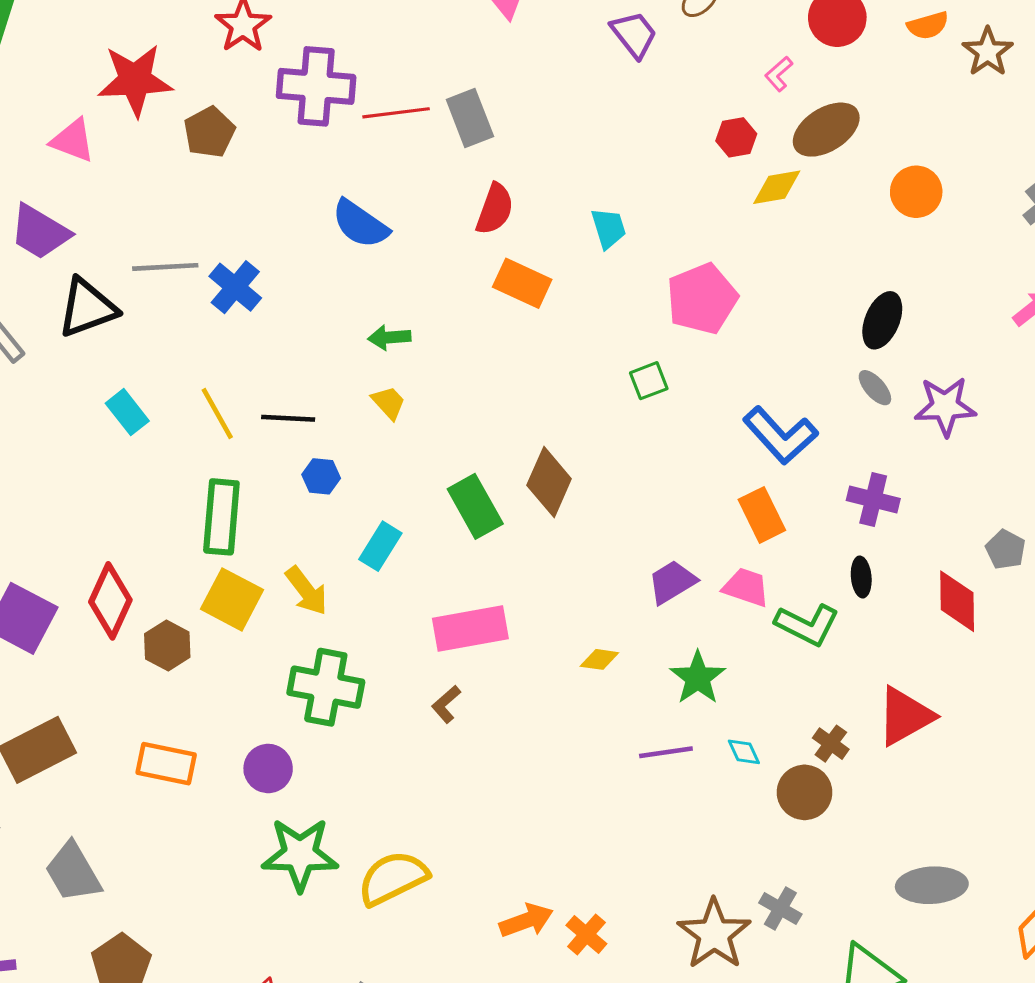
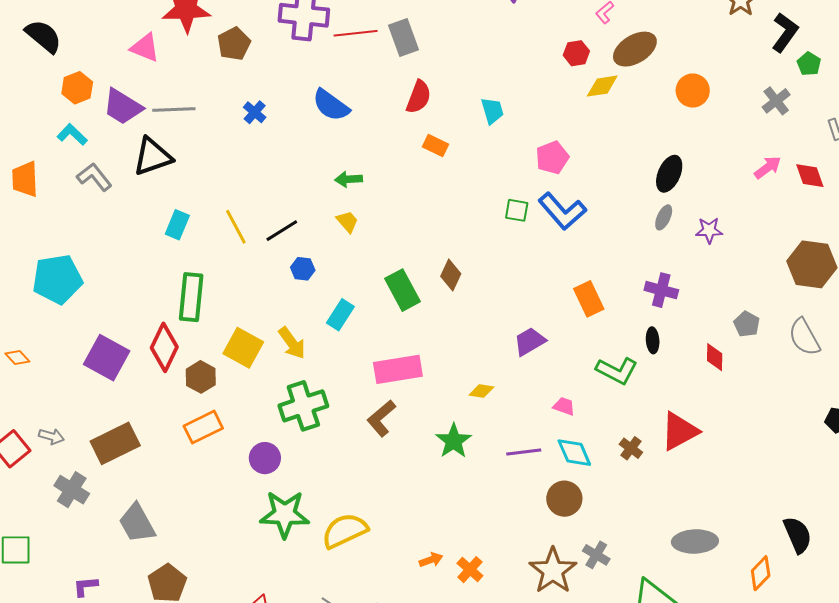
gray line: (165, 267) -> (174, 109), moved
orange rectangle: (522, 283) -> (436, 146), size x0.7
blue cross: (235, 287) -> (255, 112), moved, size x0.7
pink pentagon: (702, 299) -> (552, 158), size x0.7
green square: (649, 381) -> (517, 210), turned 30
gray ellipse: (875, 388) -> (664, 217), turned 65
purple star: (945, 406) -> (709, 230), size x0.7
cyan rectangle: (127, 412) -> (177, 225), turned 60
black line: (288, 418) -> (282, 231), turned -36
blue L-shape: (780, 435) -> (562, 211), moved
brown diamond: (549, 482) -> (451, 275), size x0.7
green rectangle: (221, 517) -> (191, 297), moved
pink trapezoid: (746, 587) -> (564, 406), moved, size x0.7
red diamond: (957, 601) -> (715, 357), size x0.7
green star: (698, 678) -> (454, 441), moved
green cross: (326, 687) -> (303, 406), turned -30
brown L-shape: (446, 704) -> (381, 418), size x1.5
cyan diamond: (744, 752) -> (574, 453), size x1.6
orange rectangle: (166, 764) -> (203, 427), moved, turned -39
brown circle: (805, 792) -> (564, 499), moved
orange arrow: (526, 921) -> (431, 560), size x0.7

